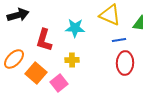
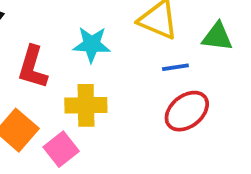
yellow cross: (72, 60) -> (86, 105), size x1.5
red ellipse: (125, 63) -> (187, 111), turned 50

